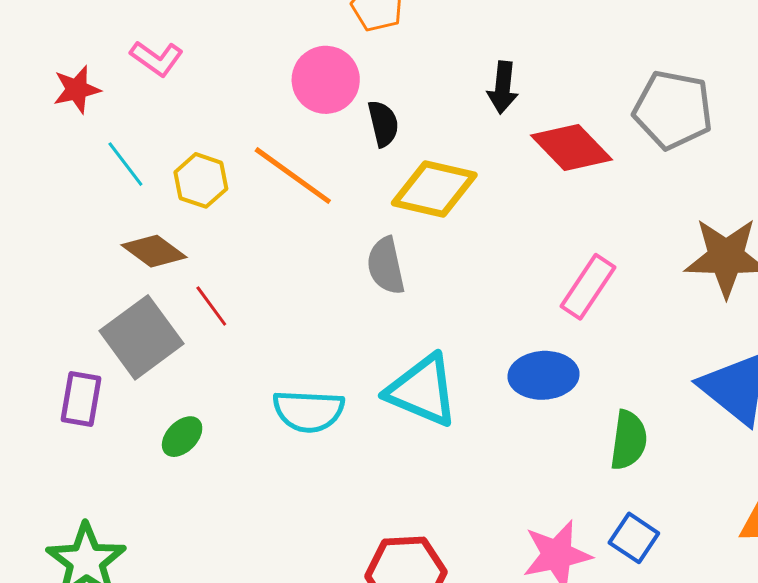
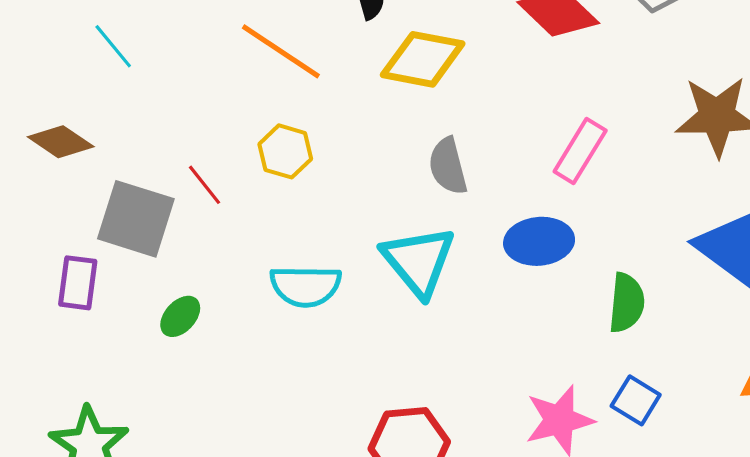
yellow hexagon: (201, 180) -> (285, 151), moved
brown diamond: (154, 251) -> (61, 142), moved
gray semicircle: (386, 266) -> (448, 166), moved
gray square: (141, 337) -> (136, 219), turned -34
cyan triangle: (422, 390) -> (419, 261), turned 30

